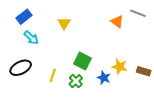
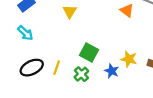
cyan arrow: (31, 38) -> (25, 33), moved
black ellipse: (21, 68) -> (32, 68), moved

